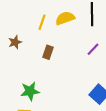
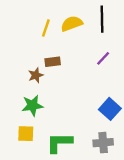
brown star: (15, 42) -> (36, 75), moved
brown rectangle: (48, 52) -> (53, 62), turned 64

